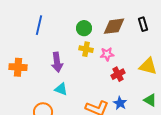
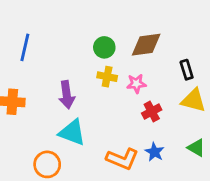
black rectangle: (143, 24) -> (187, 70), moved
blue line: (39, 25) -> (25, 47), moved
cyan triangle: (61, 89) -> (72, 132), size x1.5

